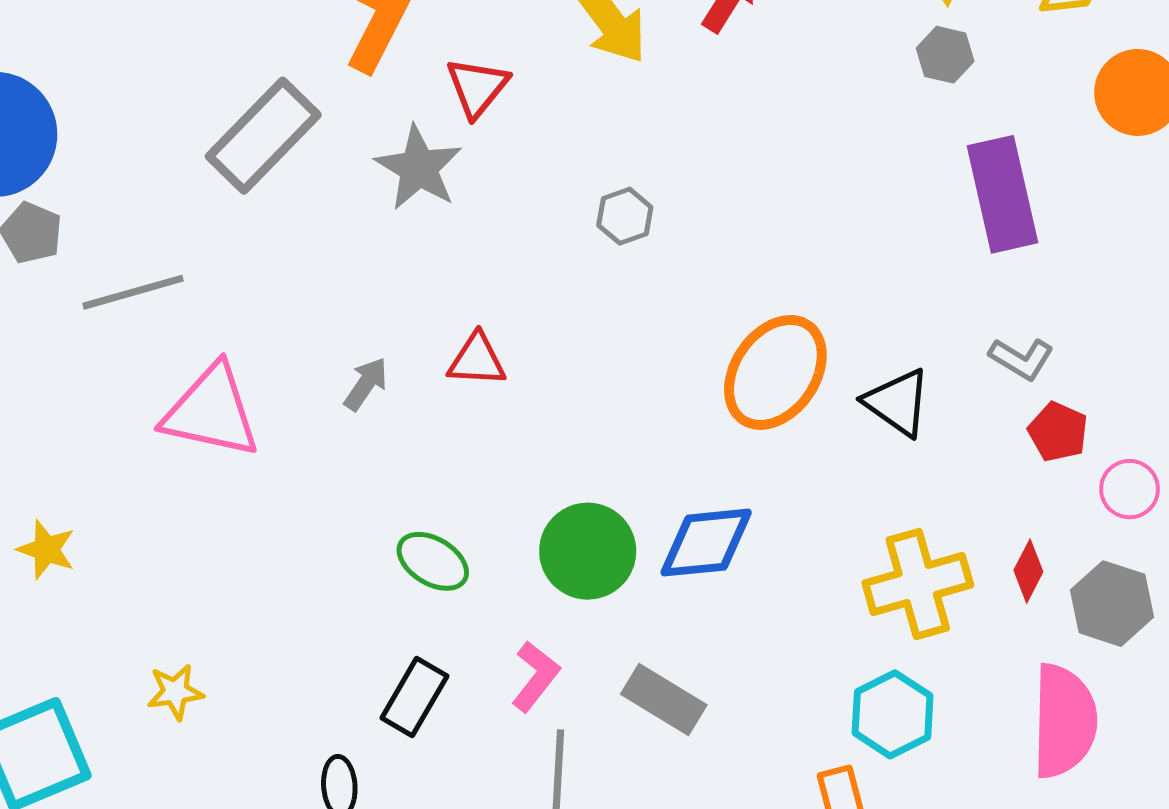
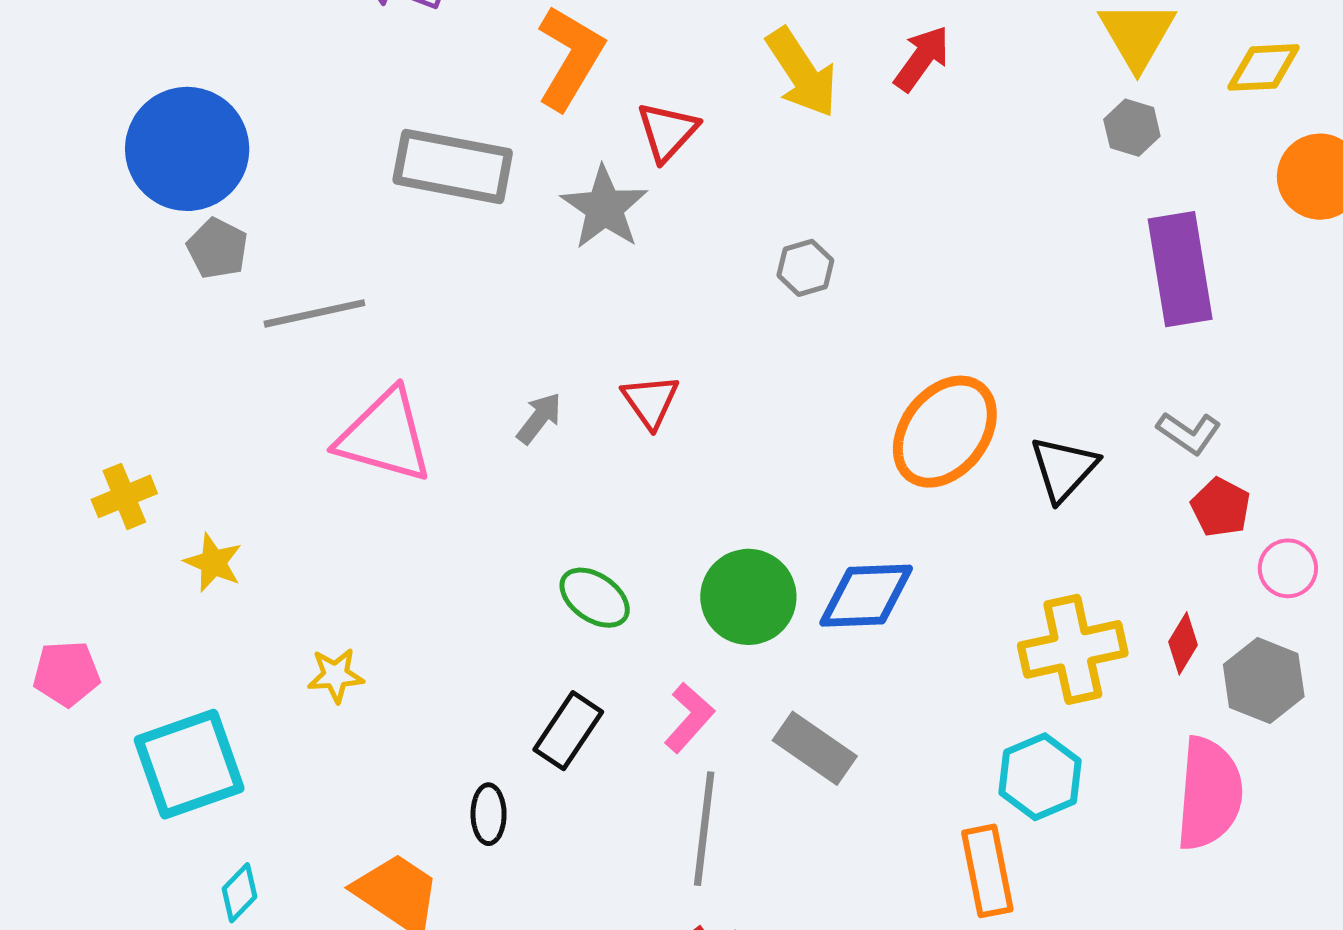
gray rectangle: (263, 136) -> (453, 166), turned 53
red triangle: (477, 360) -> (650, 401), turned 48
black triangle: (897, 402) -> (1064, 469), turned 34
yellow star: (175, 692) -> (336, 675), moved

